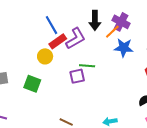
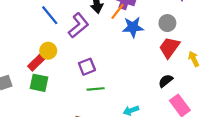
red rectangle: (58, 41) -> (37, 62), moved
green line: (87, 66) -> (96, 89), moved

